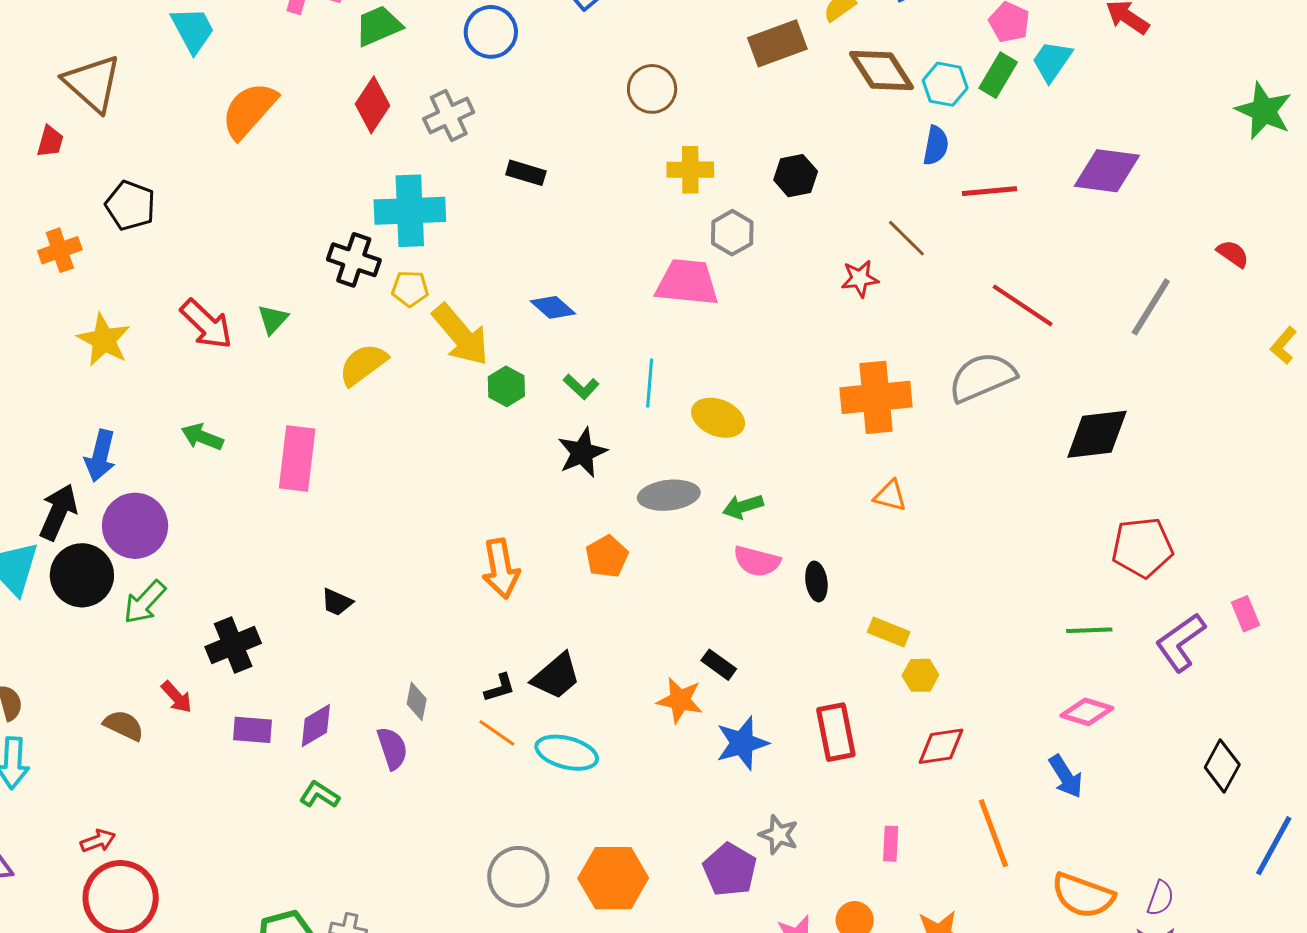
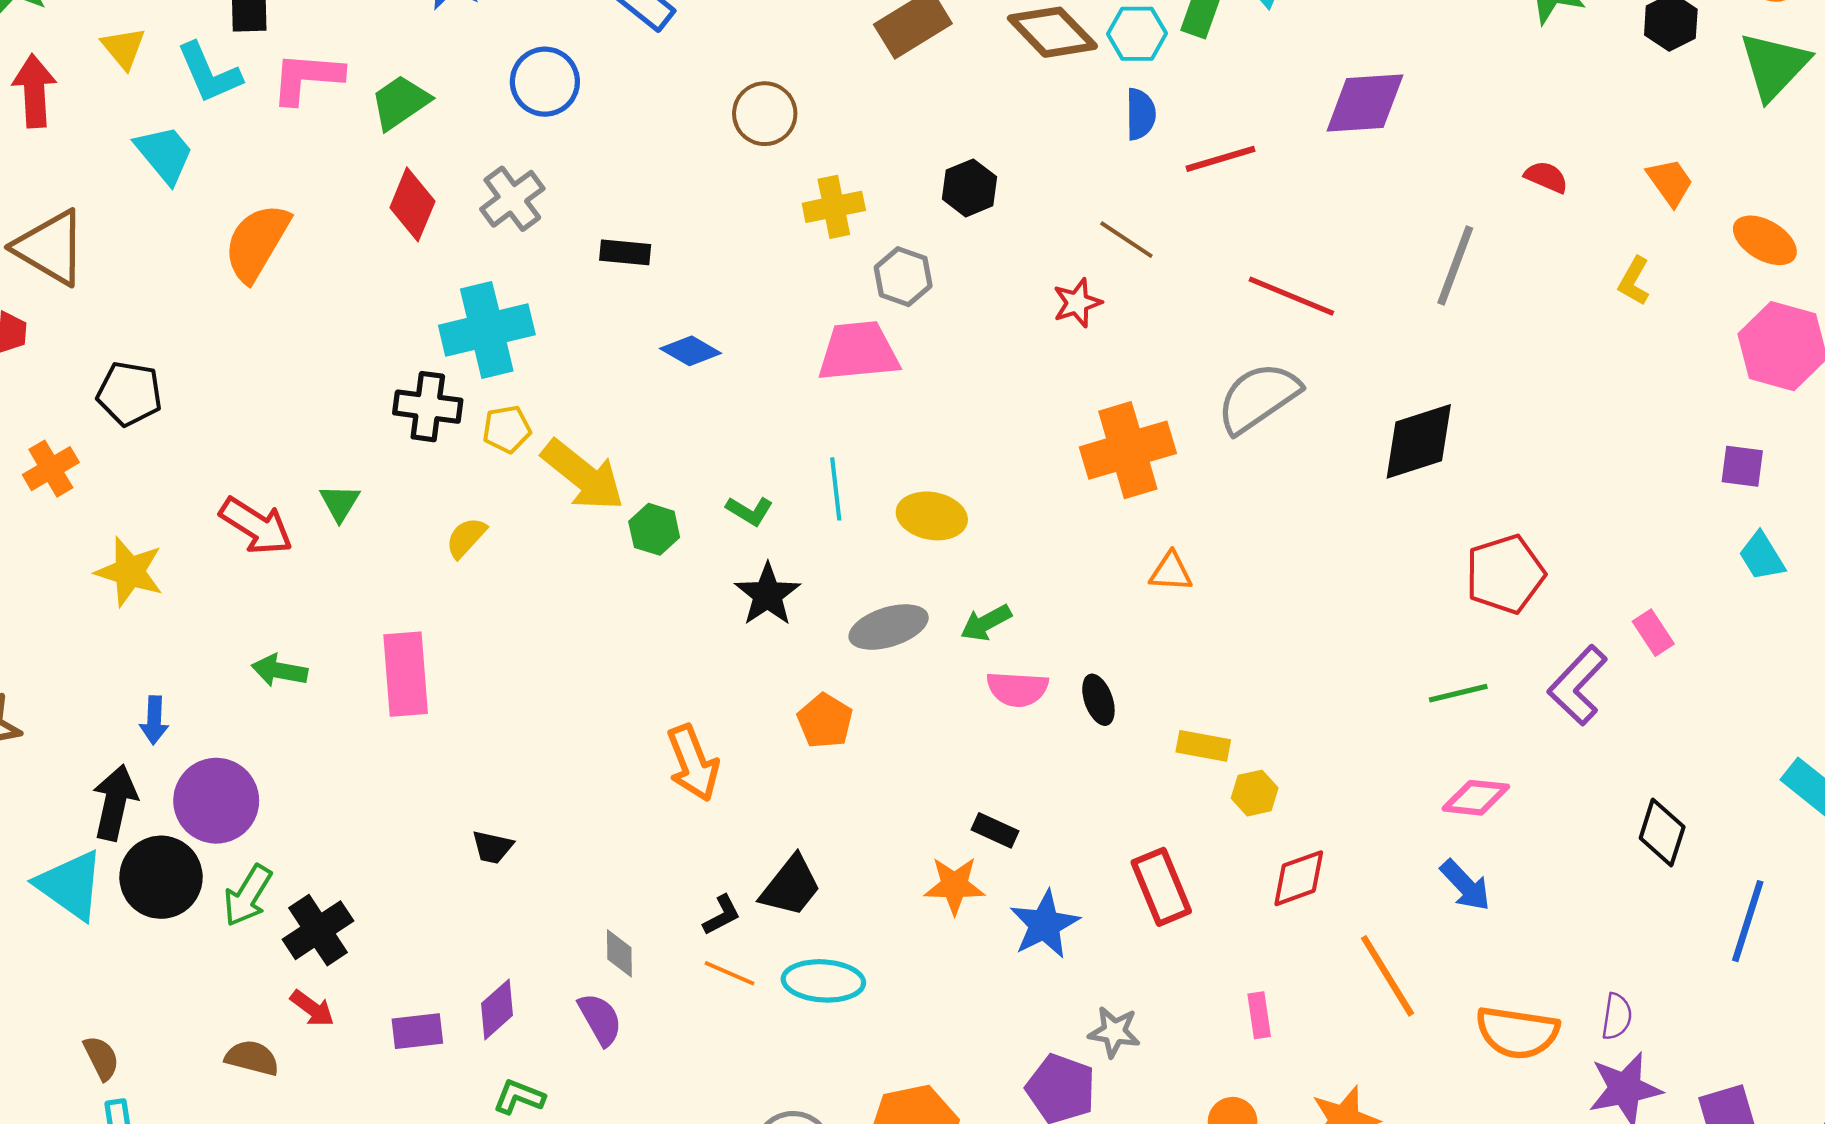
blue diamond: (553, 307) -> (691, 351), moved
yellow semicircle: (363, 364) -> (466, 538), size x0.7
blue arrow: (100, 456) -> (154, 720), size x0.7
black cross: (233, 645) -> (318, 930), moved

